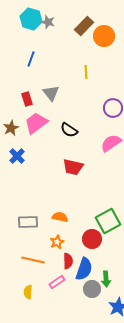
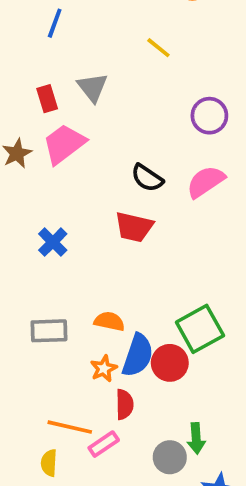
yellow line: (86, 72) -> (158, 48), turned -48
black semicircle: (69, 130) -> (147, 178), moved
blue cross: (17, 156) -> (53, 242), moved
orange line: (33, 260) -> (70, 427), moved
blue semicircle: (84, 269) -> (138, 355), moved

